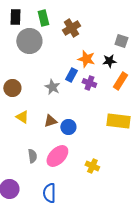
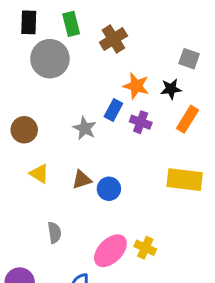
pink ellipse: (57, 156) -> (110, 251), moved

